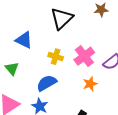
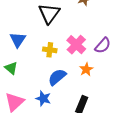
blue triangle: (24, 40) -> (18, 40), turned 48
blue semicircle: (47, 83) -> (57, 77), moved

